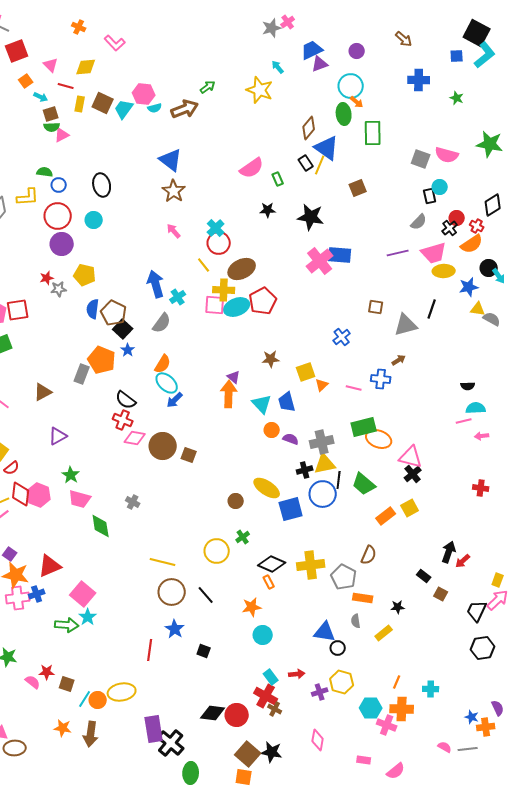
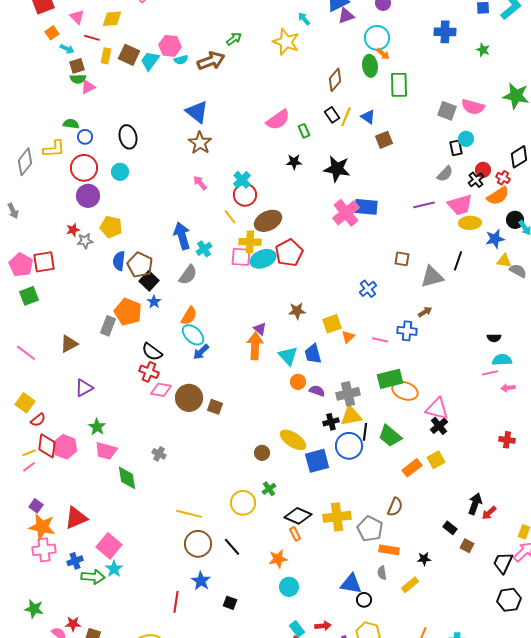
blue triangle: (327, 148) -> (368, 117), moved, size x0.6
blue cross: (37, 594) -> (75, 561), moved

